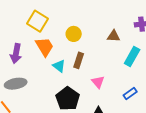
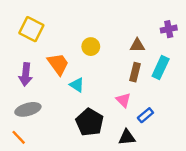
yellow square: (37, 21) -> (31, 29), moved
brown rectangle: (79, 60) -> (135, 72), moved
blue rectangle: (130, 93) -> (145, 115), moved

